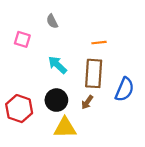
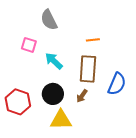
gray semicircle: (52, 21) -> (49, 20), size x1.5
pink square: (22, 39) -> (29, 45), moved

